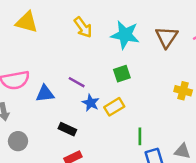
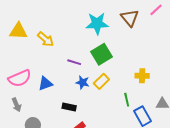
yellow arrow: (83, 27) -> (46, 39), moved
green square: (122, 74) -> (102, 54), size x1.5
purple line: (77, 82) -> (74, 62), moved
yellow cross: (183, 91) -> (142, 76), moved

